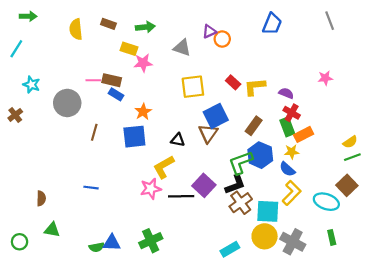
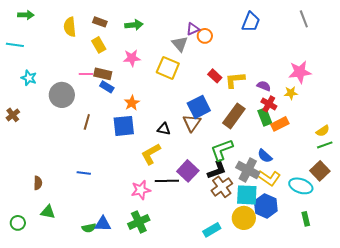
gray triangle: (182, 48) -> (180, 44), moved, turned 30
cyan line: (16, 49) -> (15, 45), turned 66
yellow rectangle: (129, 49) -> (99, 45), moved, turned 42
pink star: (325, 78) -> (300, 72), size x1.6
yellow square: (193, 87) -> (168, 68), moved, turned 30
brown cross: (15, 115) -> (13, 115), moved
brown rectangle: (254, 126) -> (234, 116), size x1.4
yellow star: (292, 152) -> (291, 93), moved
blue hexagon: (260, 155) -> (266, 206), moved
pink star: (151, 189) -> (141, 190), moved
yellow L-shape: (292, 193) -> (269, 178), turned 80
gray cross: (293, 242) -> (248, 170), moved

